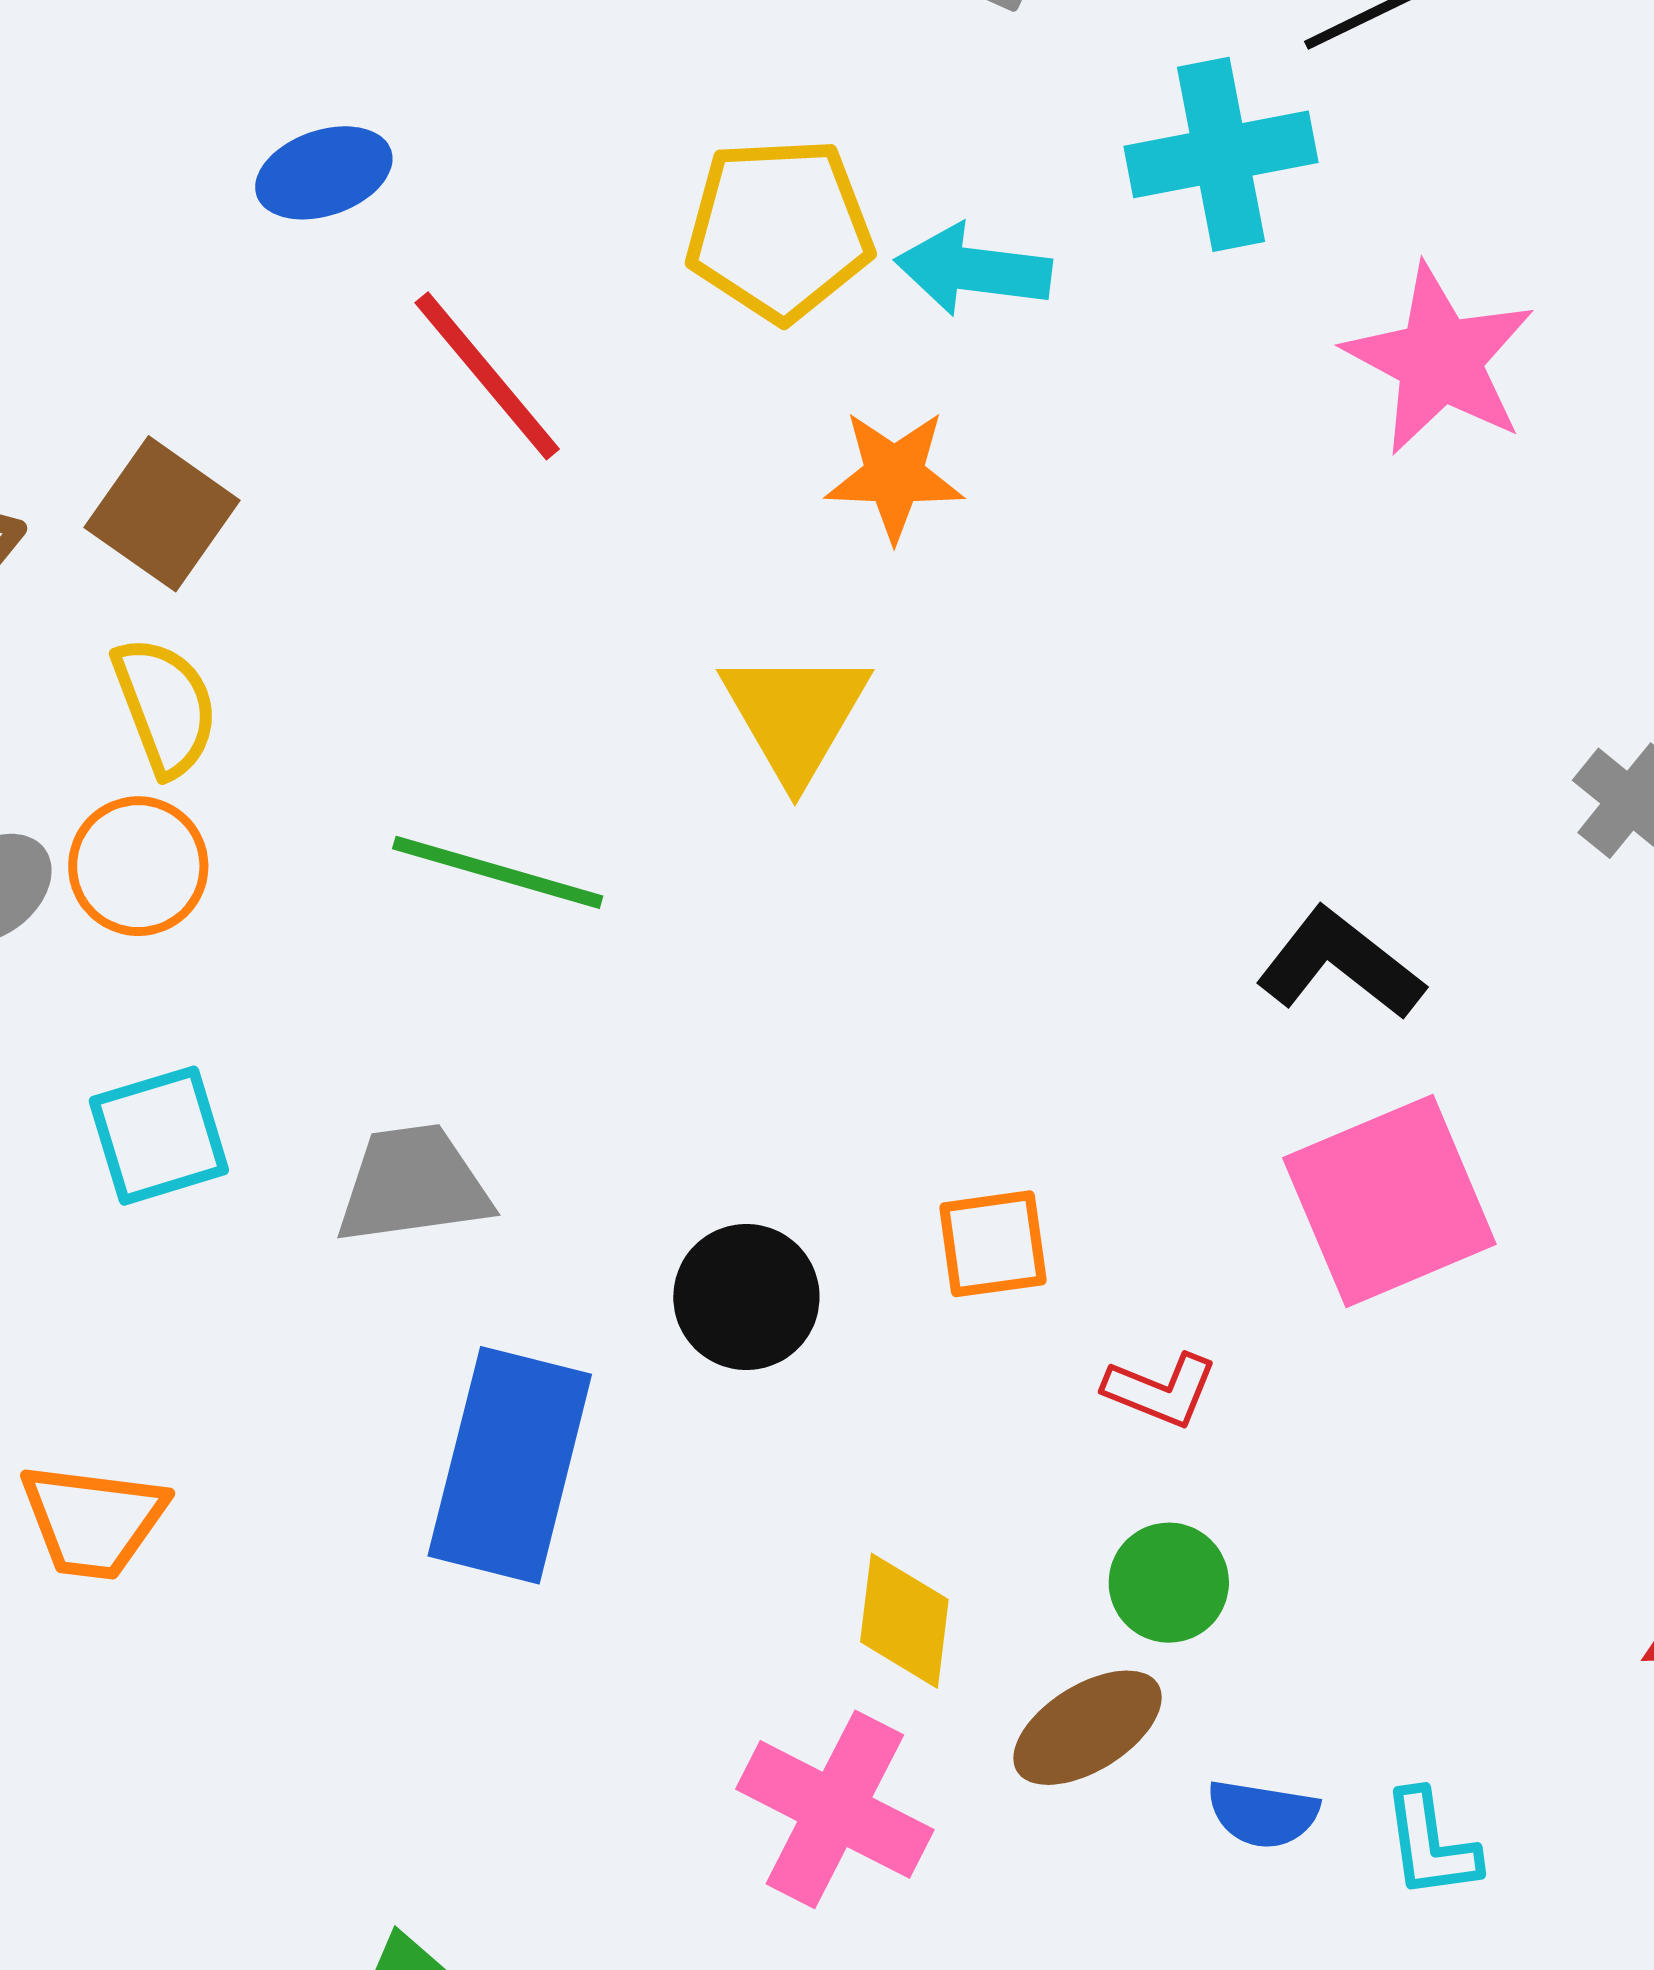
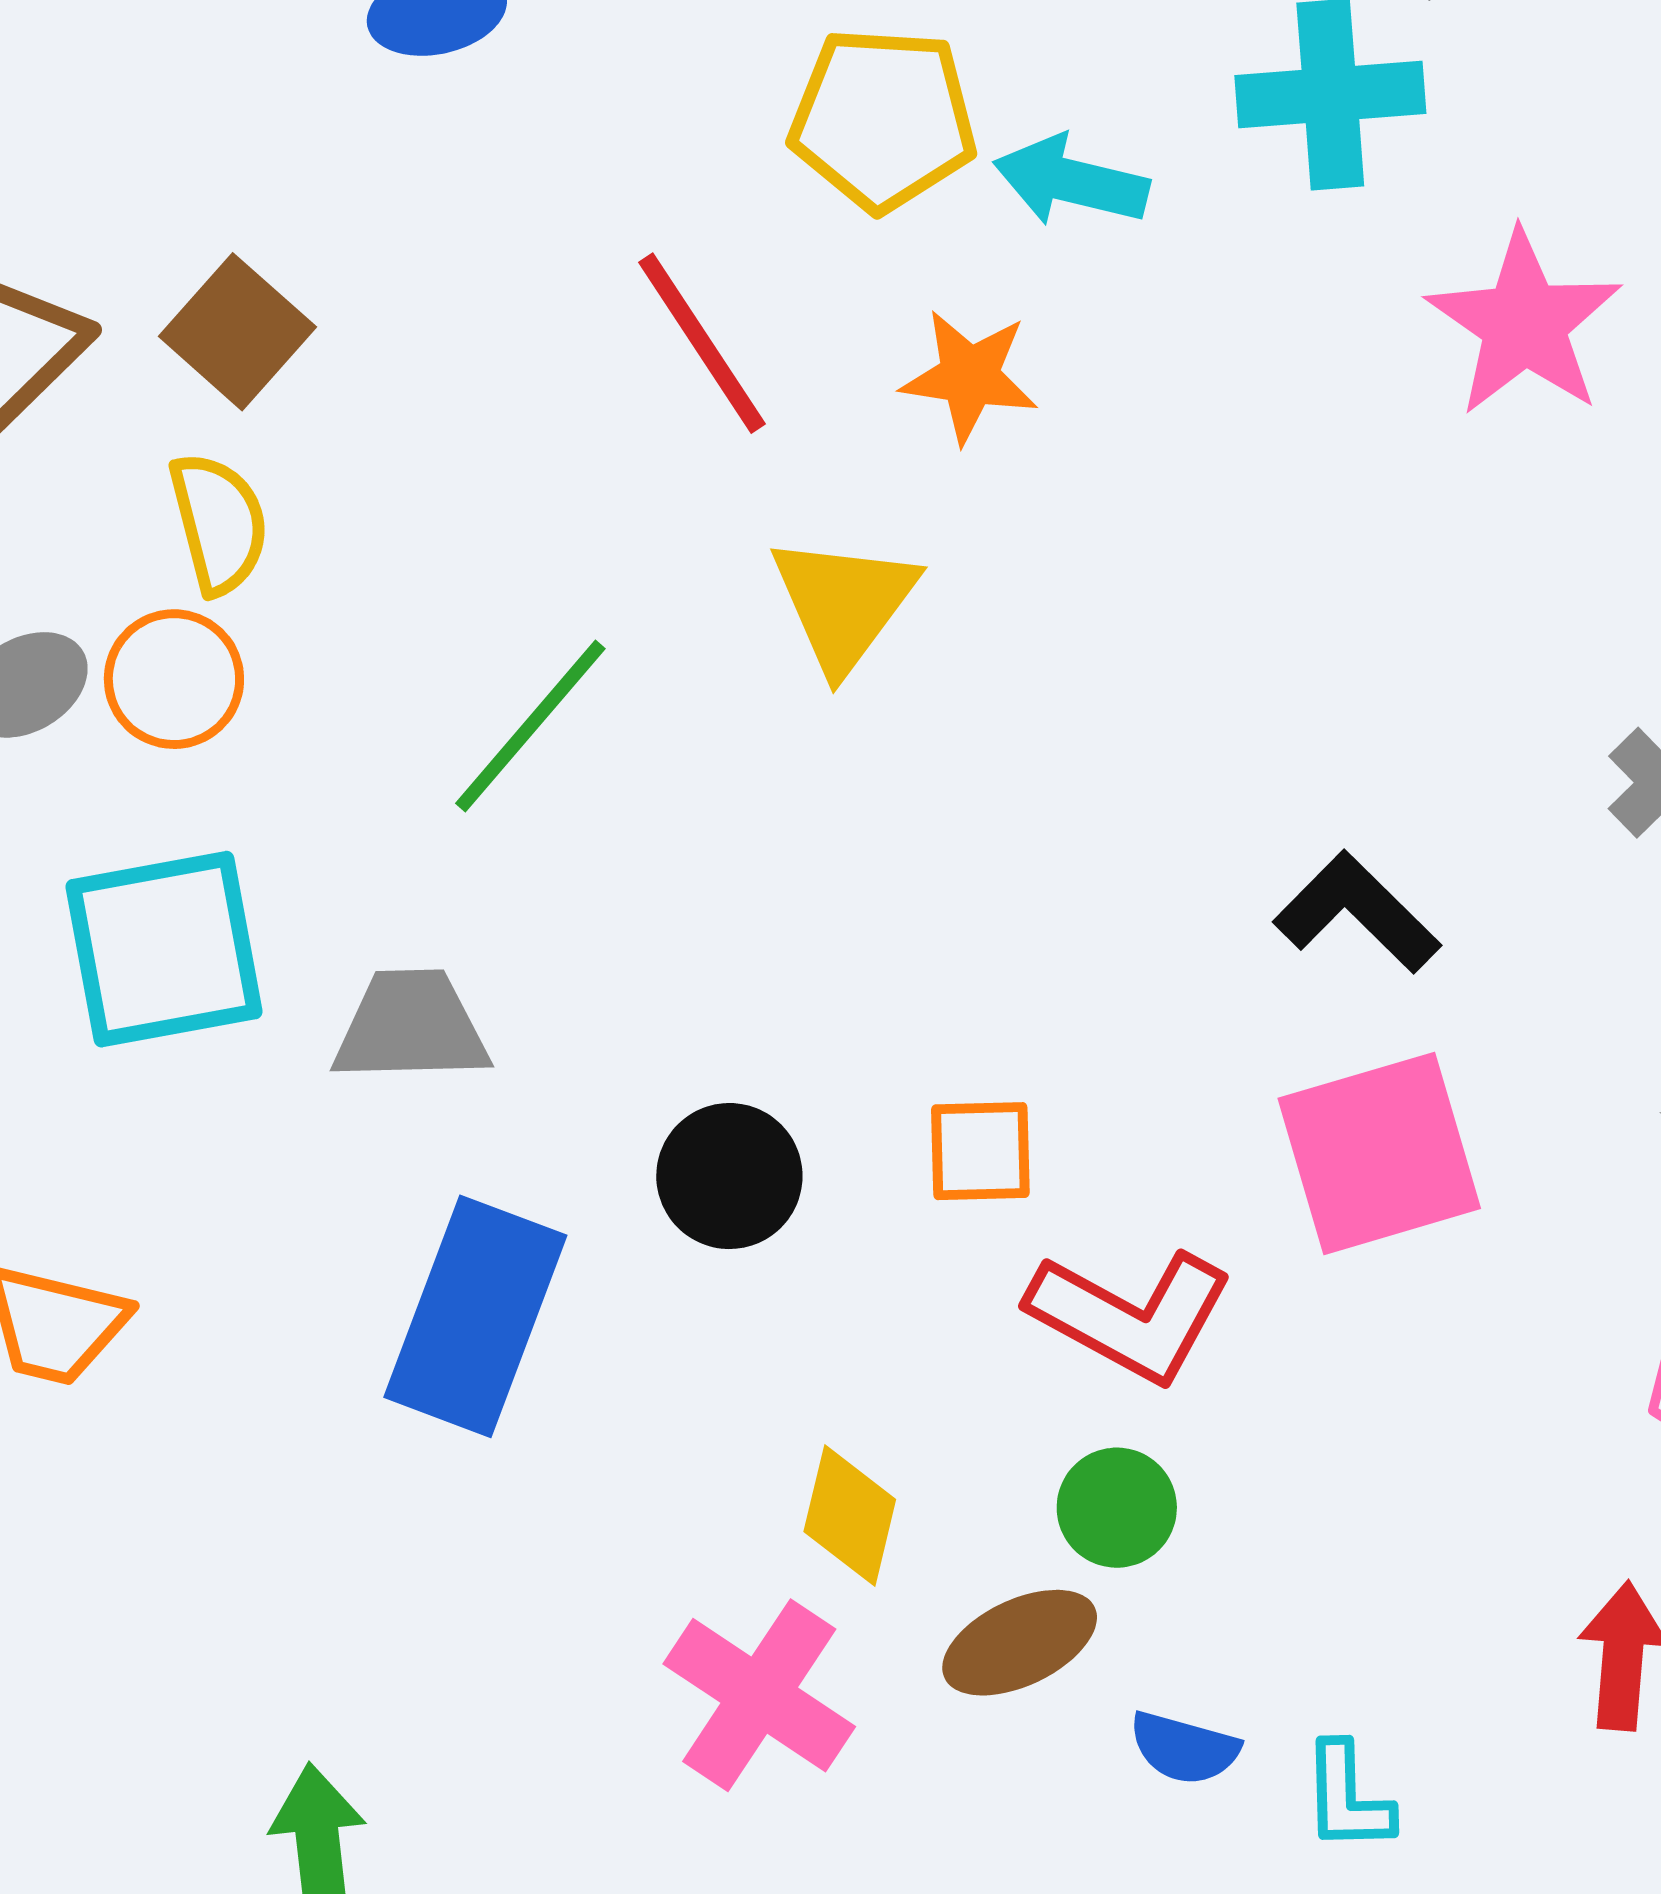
red line: (487, 376) -> (702, 343), moved
green line: (498, 872) -> (530, 726), turned -72
cyan square: (159, 1136) -> (164, 949), size x1.5
red L-shape: (1161, 1390) -> (1130, 1315), size x1.8

